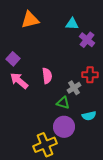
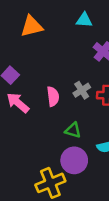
cyan triangle: (72, 24) -> (84, 20), moved
gray cross: (74, 88) -> (82, 90), moved

